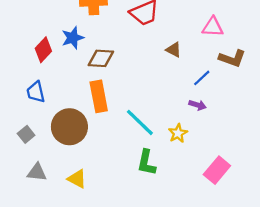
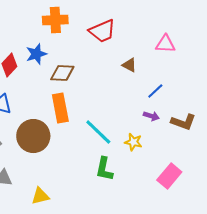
brown L-shape: (232, 58) -> (183, 122), moved
yellow star: (178, 133) -> (133, 142), turned -30
yellow triangle: (77, 179) -> (40, 196), moved, turned -42

